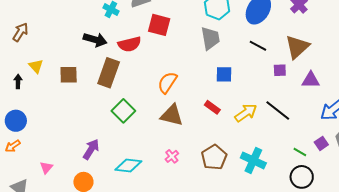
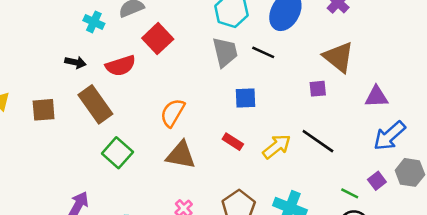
red square: (159, 25) -> (158, 39), turned 35
black arrow: (95, 40) -> (75, 62), size x0.7
black line: (258, 46) -> (263, 52), moved
brown triangle: (297, 47) -> (339, 57), turned -36
brown rectangle: (109, 73) -> (95, 104), turned -52
purple triangle: (311, 80) -> (377, 97), moved

